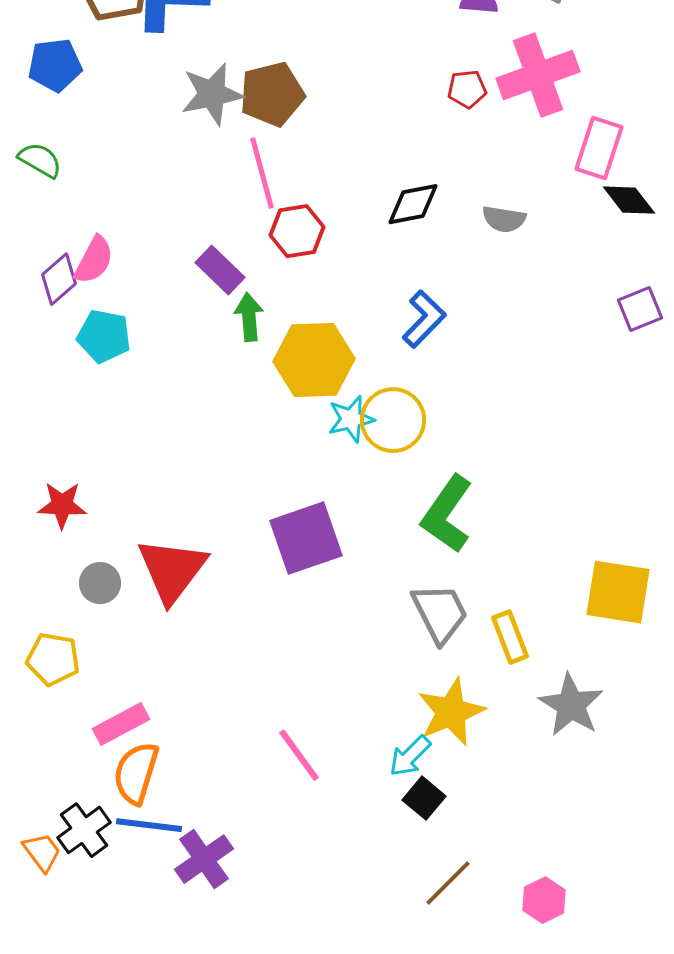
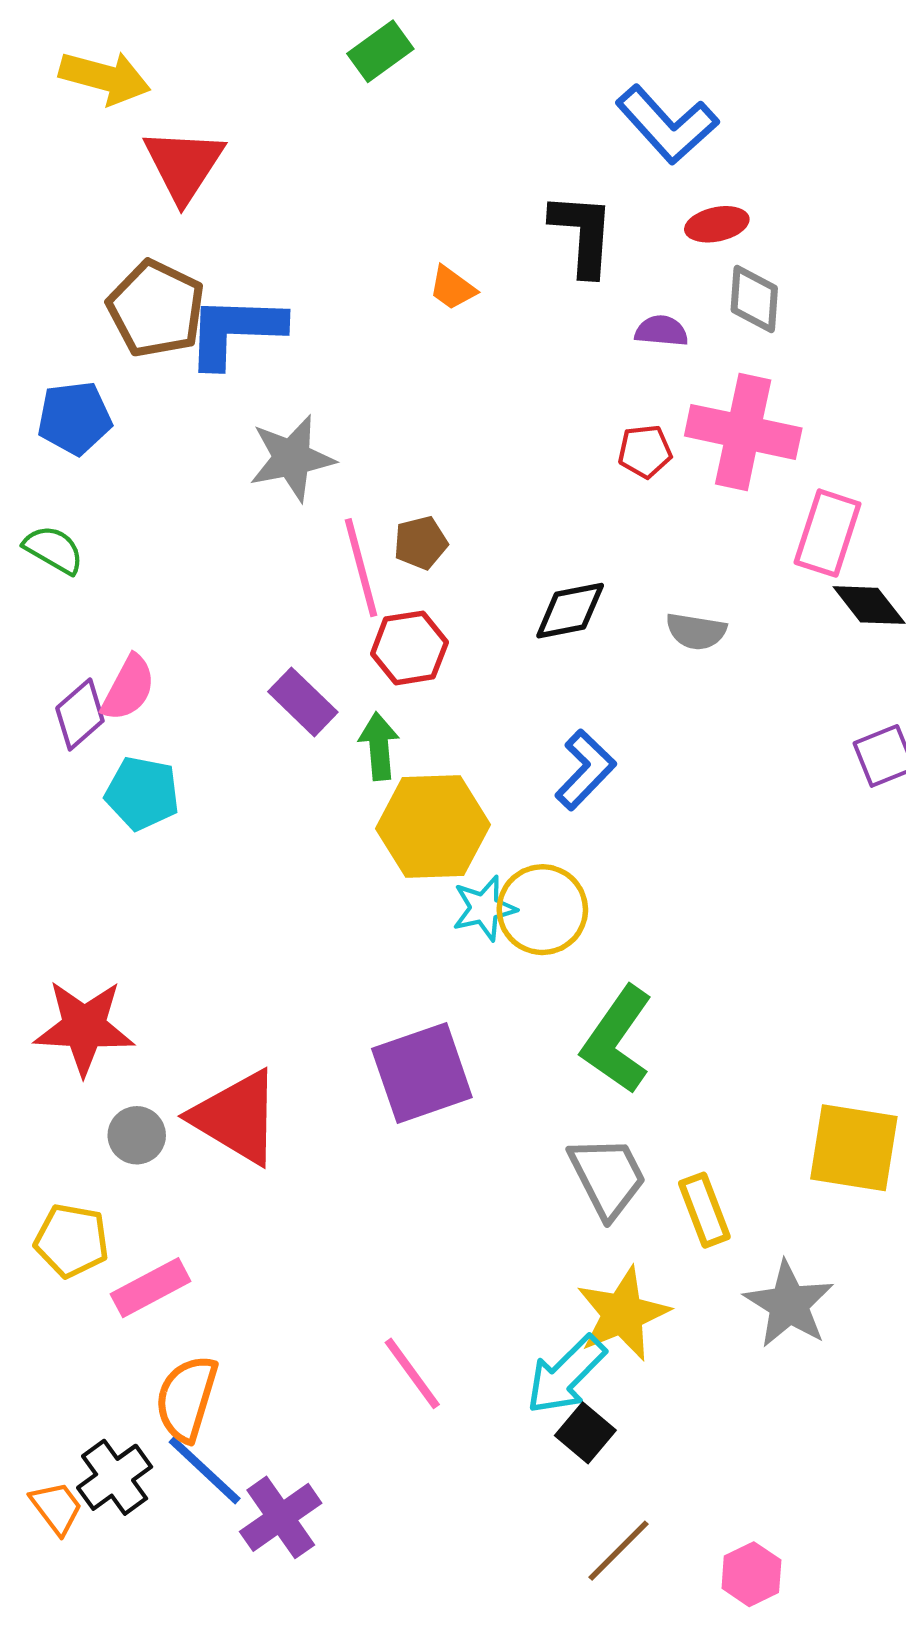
pink cross: (538, 75) -> (743, 432), turned 32
brown pentagon: (272, 94) -> (421, 543), moved, size x0.6
green arrow: (249, 317) -> (379, 746), moved
red star: (62, 505) -> (84, 1027), size x1.5
red triangle: (172, 570) -> (236, 1117), turned -36
pink rectangle: (121, 724) -> (151, 1288), moved
cyan arrow: (410, 756) -> (566, 1375), size x1.4
blue line: (149, 825) -> (205, 1470), turned 36

